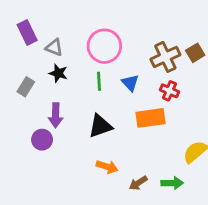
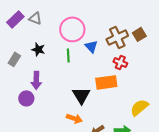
purple rectangle: (27, 33) -> (15, 19), turned 72
gray triangle: (54, 47) -> (35, 18), moved
blue triangle: (130, 83) -> (91, 46), moved
black triangle: (100, 126) -> (81, 95), moved, turned -42

